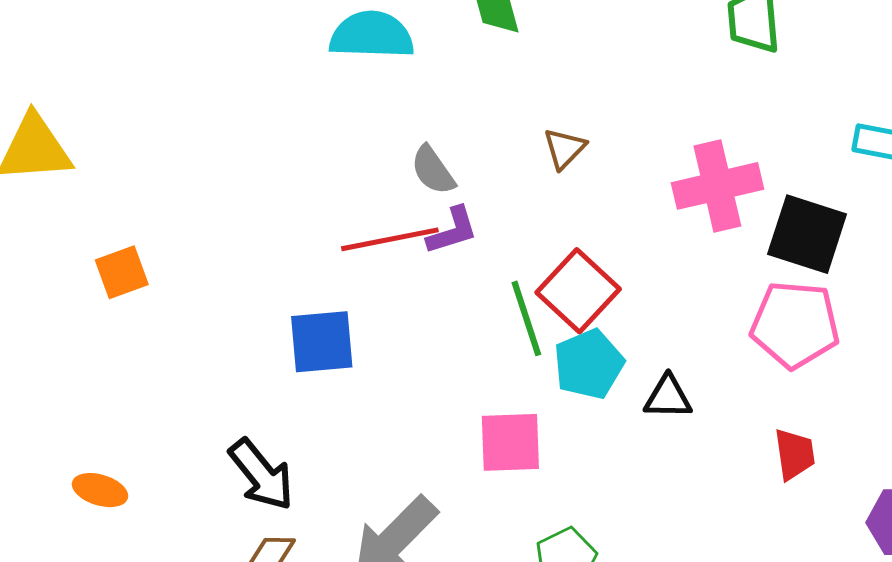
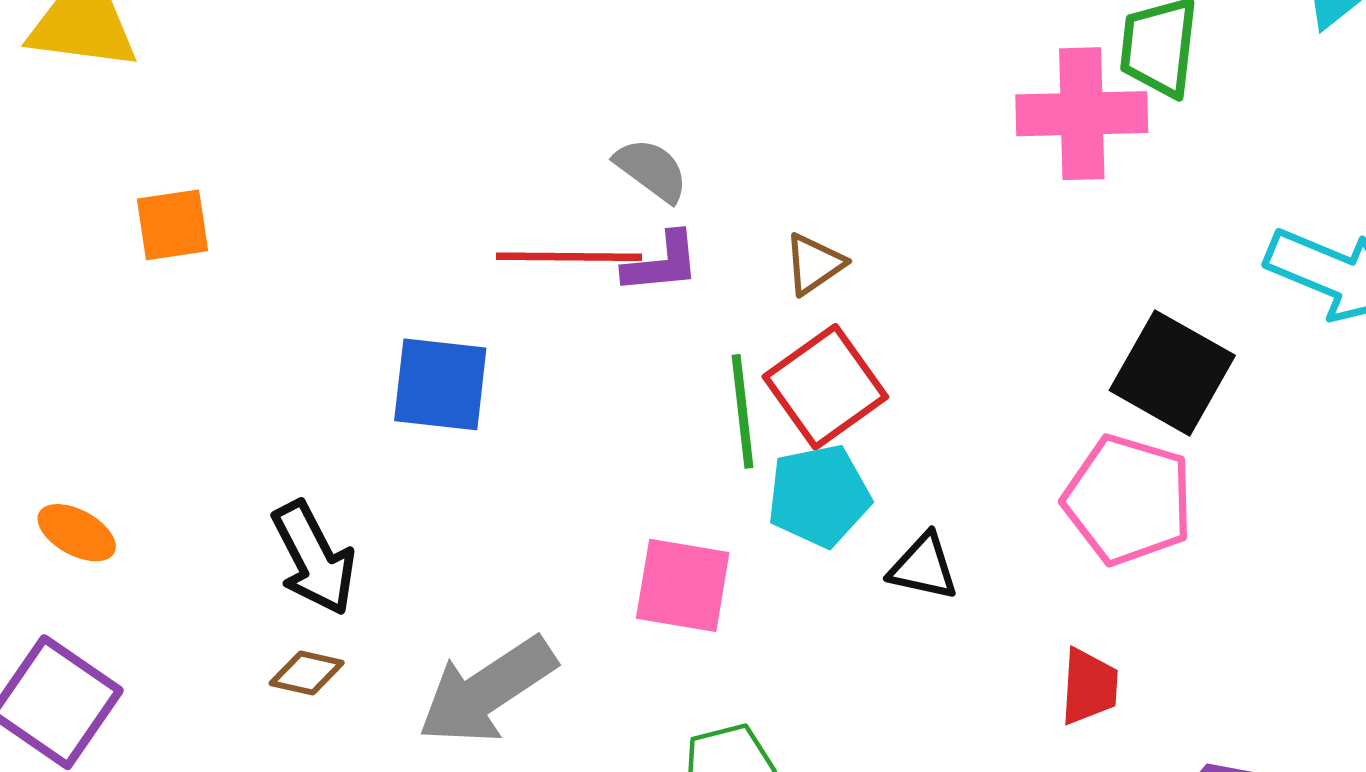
brown triangle: (564, 148) -> (814, 264), moved
gray semicircle: (433, 170) -> (652, 170), turned 150
pink cross: (717, 186) -> (1082, 114), moved

